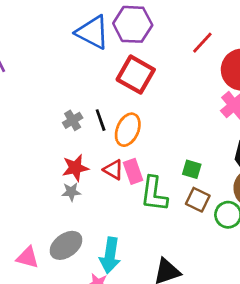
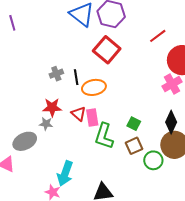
orange ellipse: (128, 130) -> (94, 87), turned 45
brown square: (198, 200) -> (134, 146), turned 30
gray ellipse: (66, 245) -> (25, 141), moved

